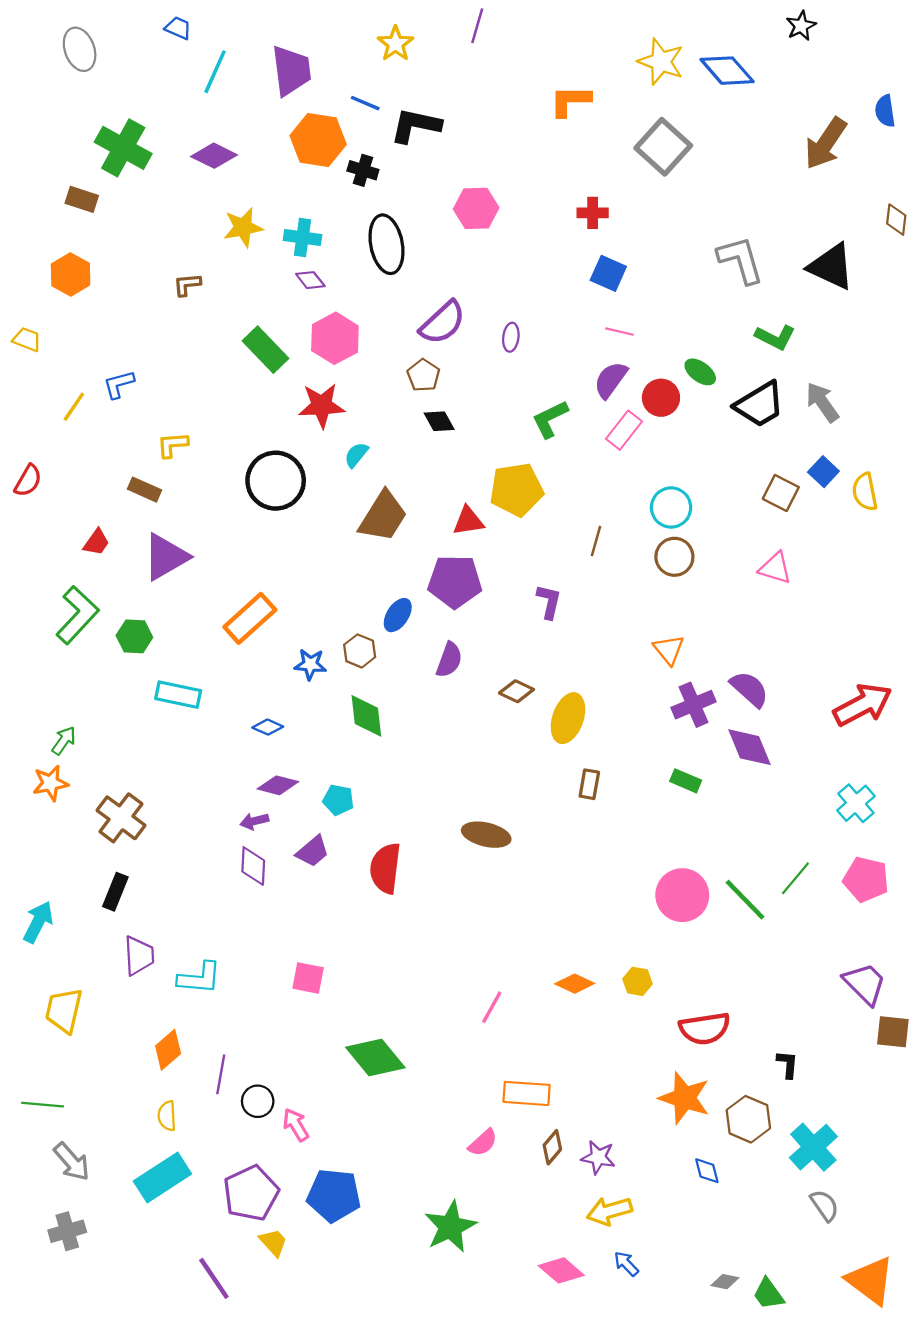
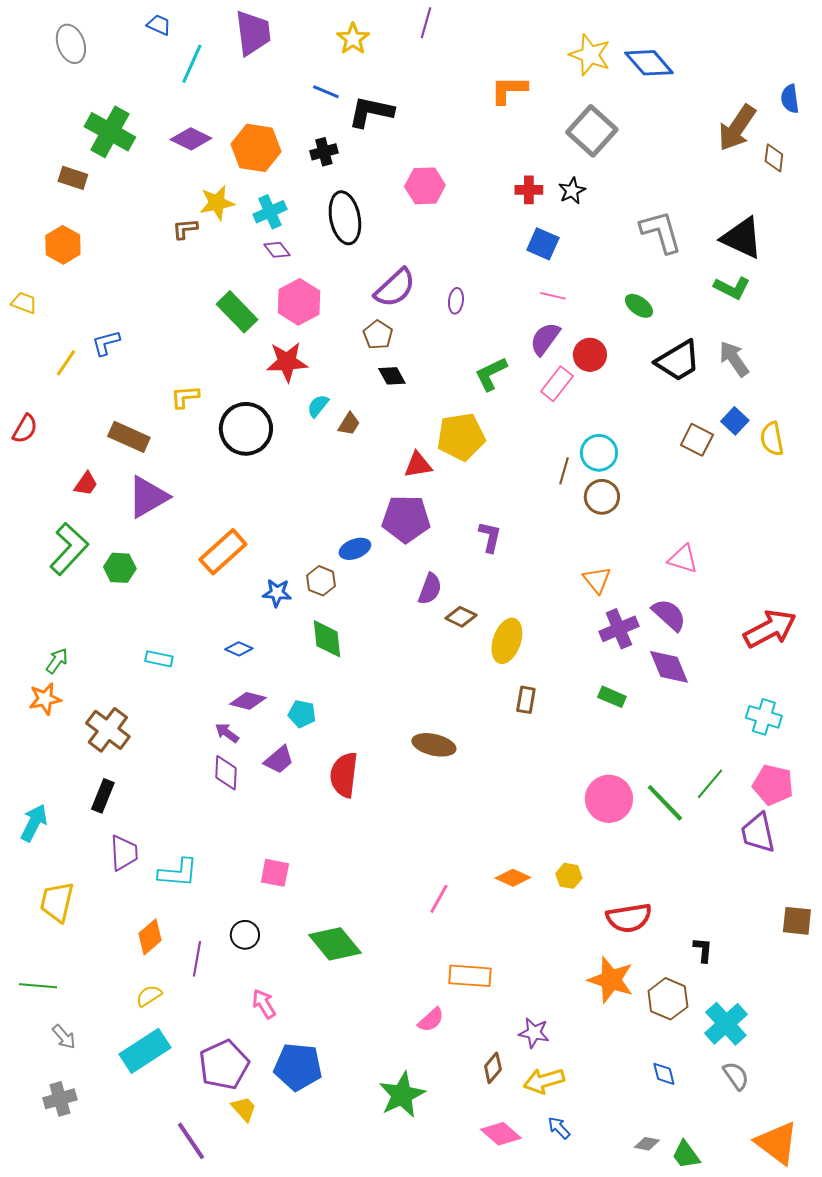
black star: (801, 26) -> (572, 191), moved
purple trapezoid: (291, 71) -> (253, 33), moved
orange hexagon: (318, 140) -> (256, 148), moved
black cross: (363, 170) -> (324, 152), turned -32
brown diamond: (896, 220) -> (774, 158), moved
cyan cross: (302, 238) -> (270, 212), turned -32
brown L-shape: (187, 285) -> (185, 229), moved
green L-shape: (775, 337) -> (732, 288), moved
green ellipse: (700, 372) -> (639, 306), moved
yellow L-shape: (173, 445) -> (185, 397), moved
brown rectangle: (145, 490) -> (129, 437), size x1.4
brown trapezoid: (383, 516) -> (349, 424), moved, size x0.5
brown line: (596, 541) -> (564, 471), moved
pink triangle: (775, 568) -> (683, 559), moved
blue ellipse: (398, 615) -> (355, 549), turned 36
purple semicircle: (449, 660) -> (430, 589), moved
cyan rectangle: (178, 695) -> (159, 659), moved, size x0.7
cyan cross: (856, 803) -> (764, 717), turned -32
purple arrow: (254, 821) -> (227, 733), turned 50
purple trapezoid: (865, 984) -> (758, 833), moved, turned -147
black circle: (258, 1101) -> (245, 935), moved
yellow semicircle: (167, 1116) -> (149, 996), turned 60
brown diamond: (552, 1147) -> (493, 1068), moved
gray arrow: (72, 1162) -> (64, 1037), size x0.7
blue diamond: (707, 1171) -> (664, 1074), moved

